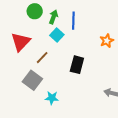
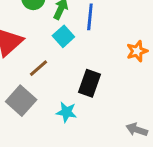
cyan star: (52, 98) -> (66, 112), moved

